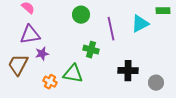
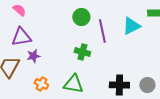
green circle: (81, 15) -> (81, 17), moved
black cross: (128, 71) -> (119, 85), moved
green triangle: (73, 74) -> (73, 84), moved

